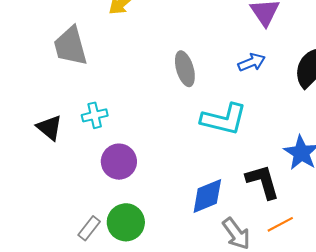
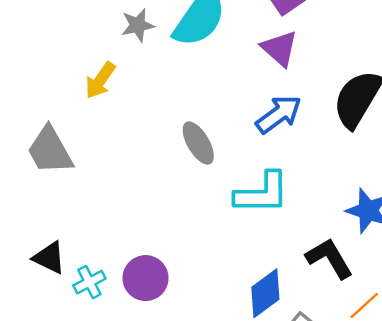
blue arrow: (252, 62) -> (279, 114), size x1.4
cyan cross: (95, 115) -> (89, 282), moved

